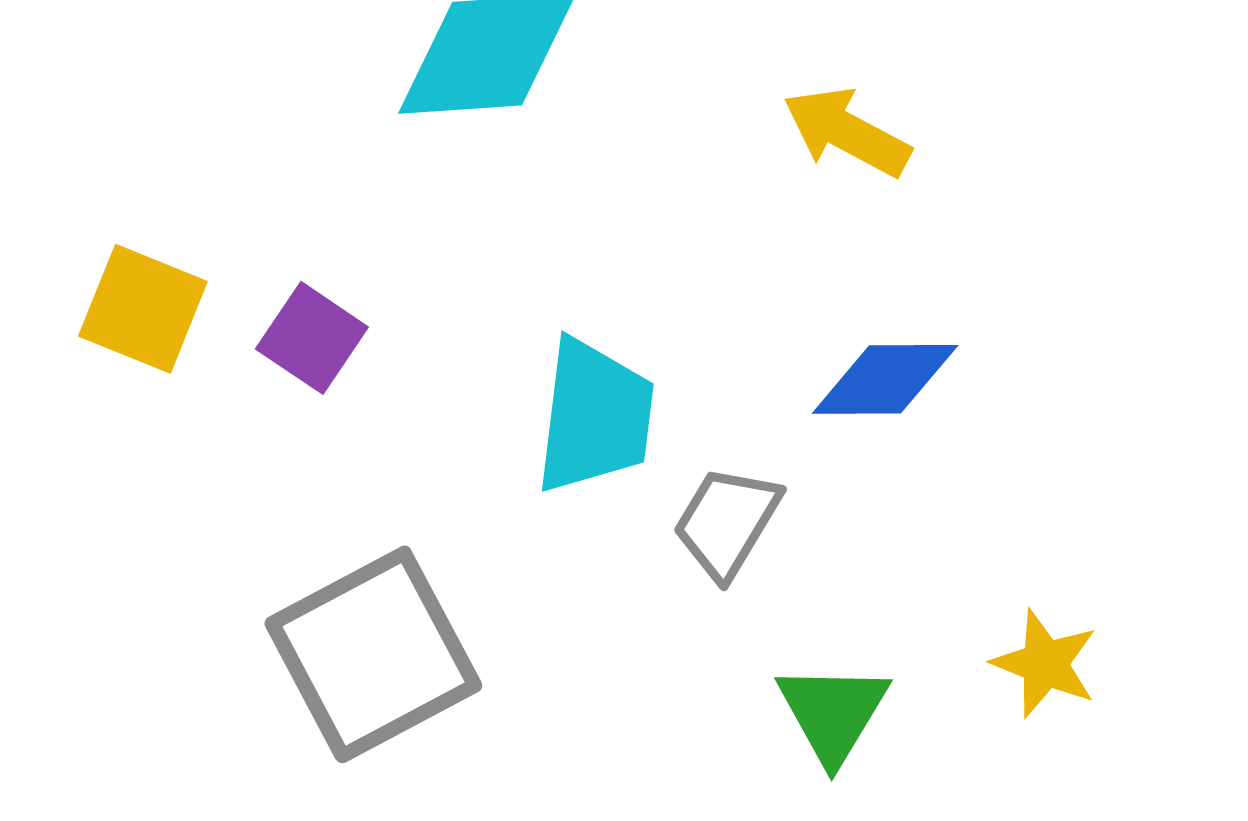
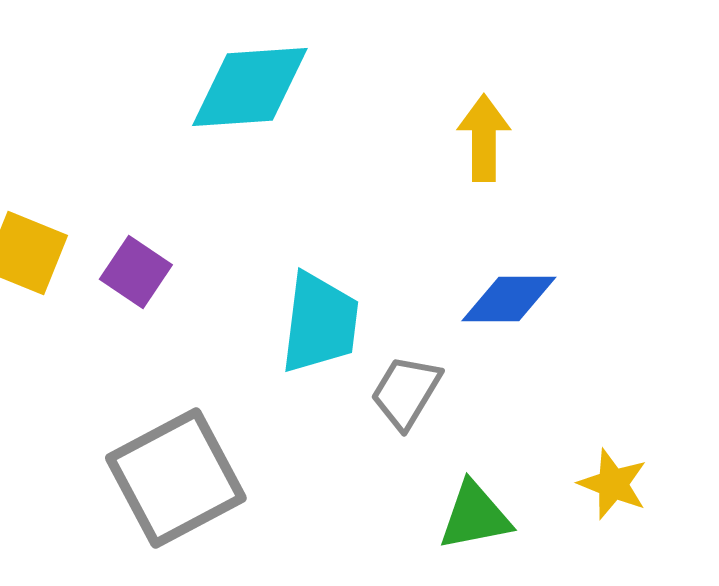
yellow arrow: (847, 132) -> (484, 138), turned 62
green triangle: (833, 713) -> (475, 516), turned 48

